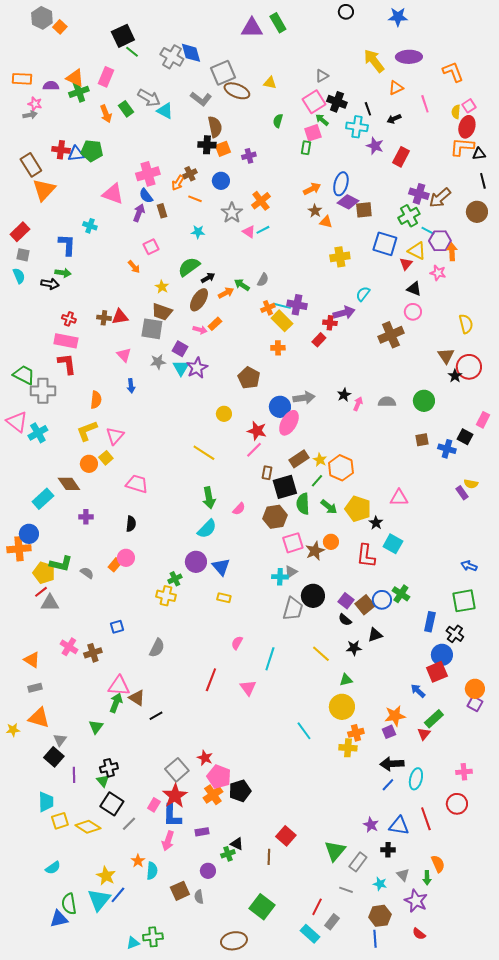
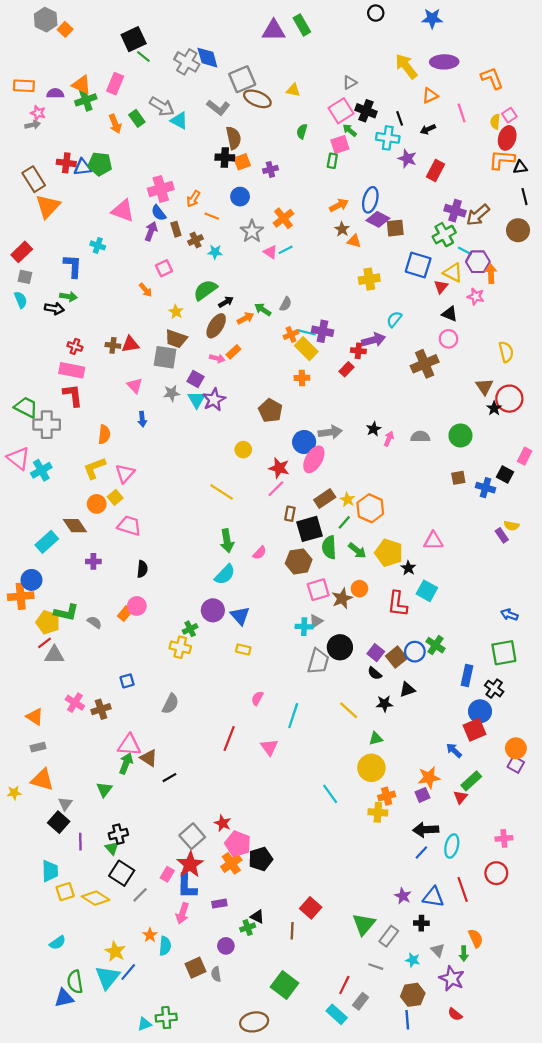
brown cross: (190, 174) -> (195, 240), moved
pink trapezoid: (137, 484) -> (129, 526), moved

